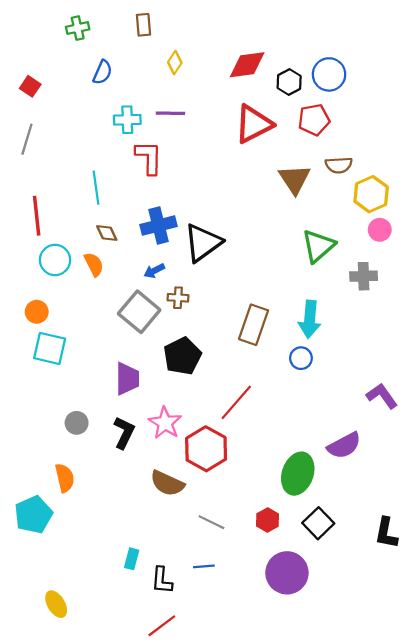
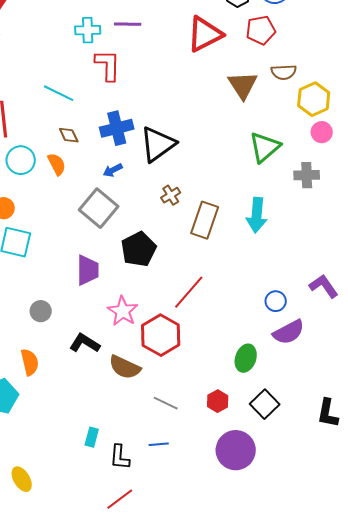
cyan line: (96, 188) -> (59, 93), turned -56
brown cross: (178, 298) -> (171, 195), moved, turned -36
blue circle: (301, 358) -> (276, 301), moved
black L-shape: (124, 433) -> (85, 343), moved, turned -84
green ellipse: (298, 474) -> (246, 358), size x0.7

